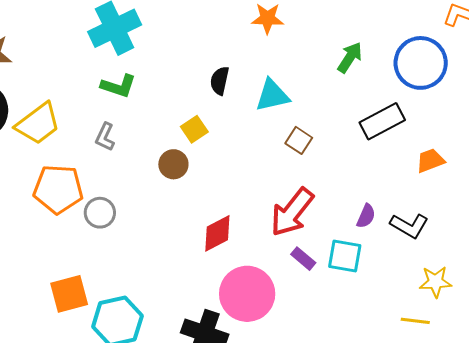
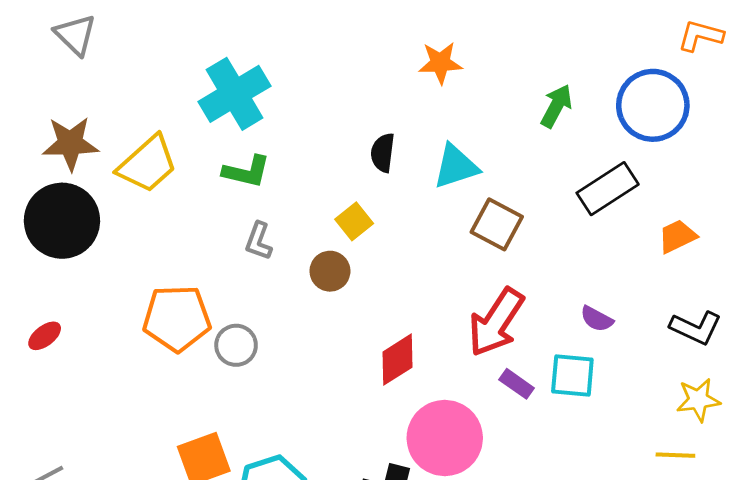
yellow trapezoid: (38, 124) -> (147, 164), moved
gray L-shape: (105, 137) -> (259, 241), moved
brown square: (299, 140) -> (497, 224), size x1.4
purple semicircle: (366, 216) -> (597, 319), turned 100
black L-shape: (409, 226) -> (696, 328), moved

